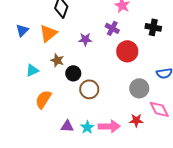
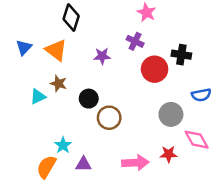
black cross: (153, 27) -> (181, 55), moved
orange triangle: (48, 33) -> (56, 50), turned -42
brown star: (57, 60) -> (58, 83), moved
orange semicircle: (43, 99) -> (46, 167), moved
cyan star: (87, 127) -> (63, 145), moved

